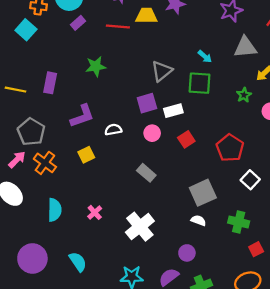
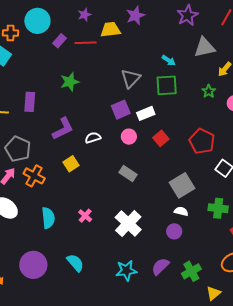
purple rectangle: (78, 23) -> (60, 41), moved
purple circle: (187, 253) -> (174, 231), moved

